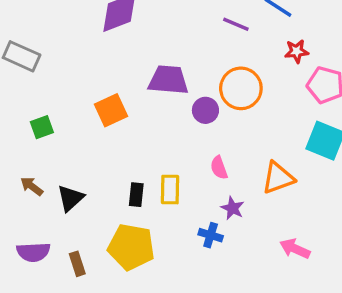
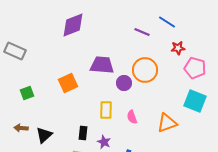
brown arrow: (32, 186) -> (21, 128), turned -32
yellow rectangle: (170, 190) -> (106, 110), moved
purple star: (232, 208) -> (104, 142), moved

